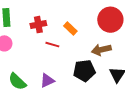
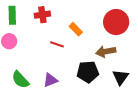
red cross: (38, 25) -> (42, 15), moved

